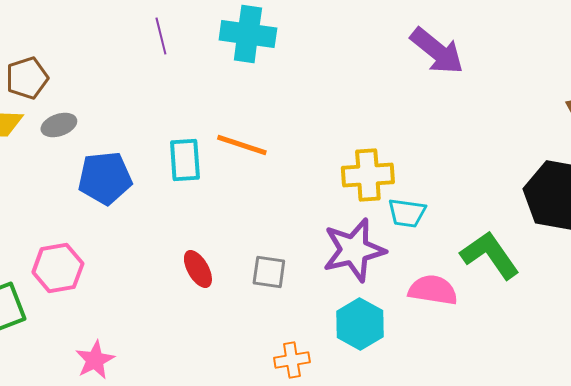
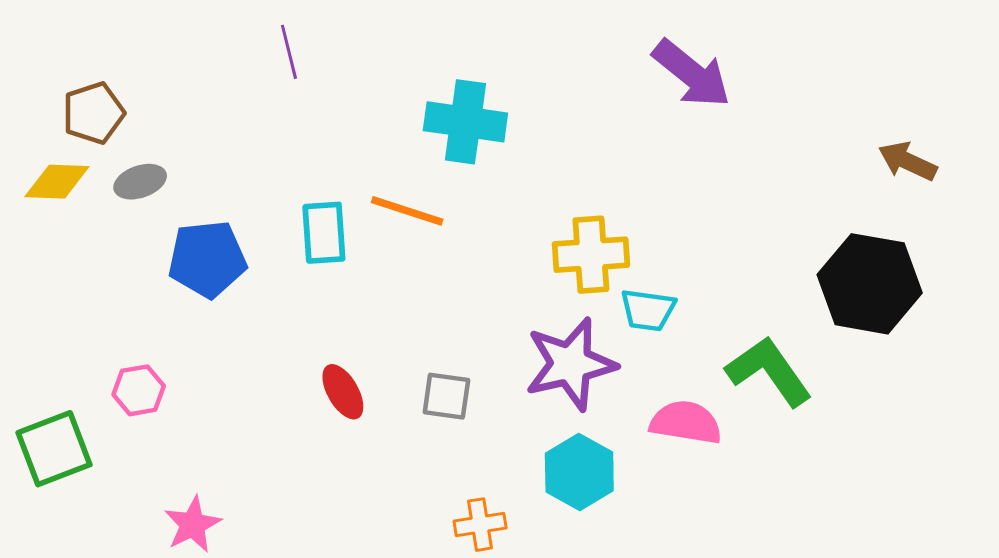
cyan cross: (248, 34) -> (465, 122), moved
pink hexagon: (58, 268) -> (139, 390), size x0.7

